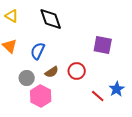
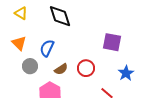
gray circle: (27, 78) -> (30, 66), moved
blue star: (117, 89) -> (126, 73), moved

